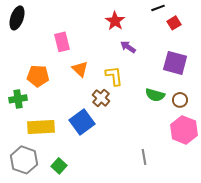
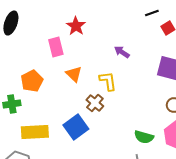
red star: (115, 21) -> (76, 26), moved
orange pentagon: (38, 76) -> (32, 81), turned -30
green semicircle: (155, 95) -> (144, 137), moved

